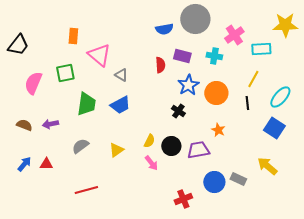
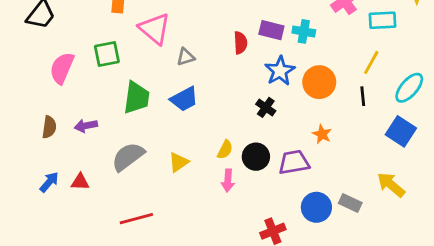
cyan cross: (214, 56) -> (304, 31), moved
gray triangle: (121, 75) -> (186, 57), turned -48
brown semicircle: (24, 125) -> (49, 127), turned 77
gray semicircle: (80, 146) -> (128, 157), size x1.4
pink arrow: (151, 163) -> (228, 181), turned 42

